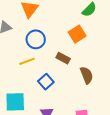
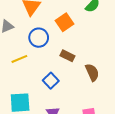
orange square: (77, 34) -> (64, 22), moved
yellow line: (27, 61) -> (19, 59), moved

